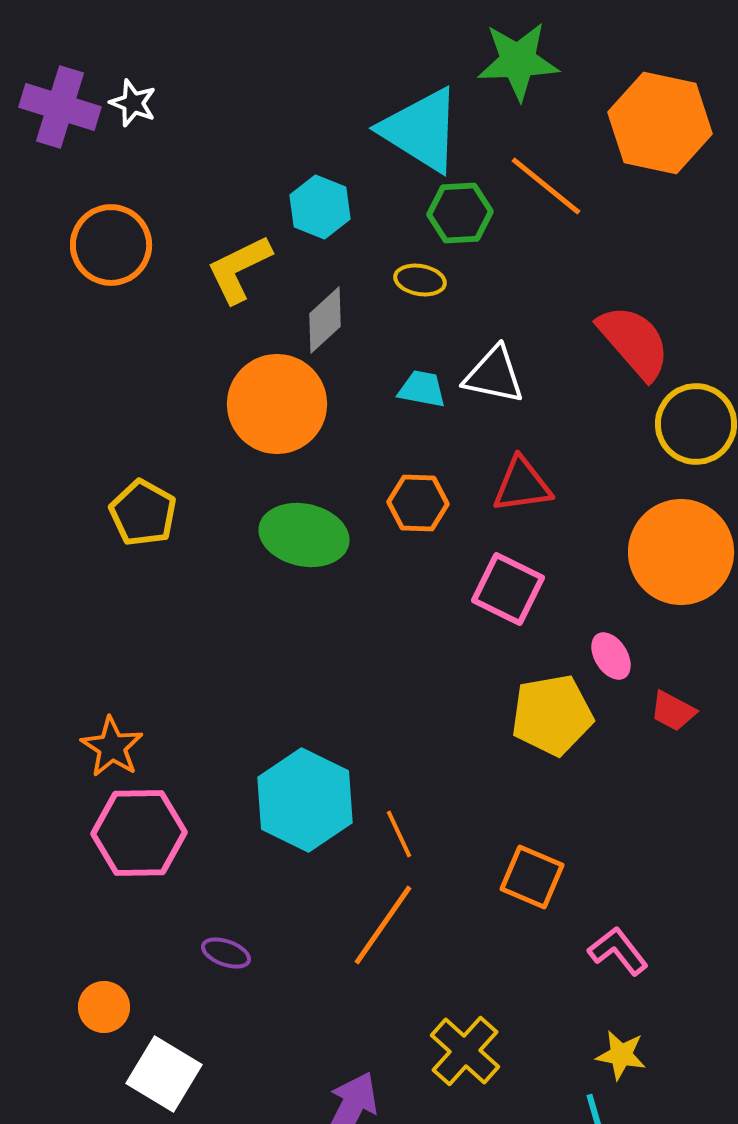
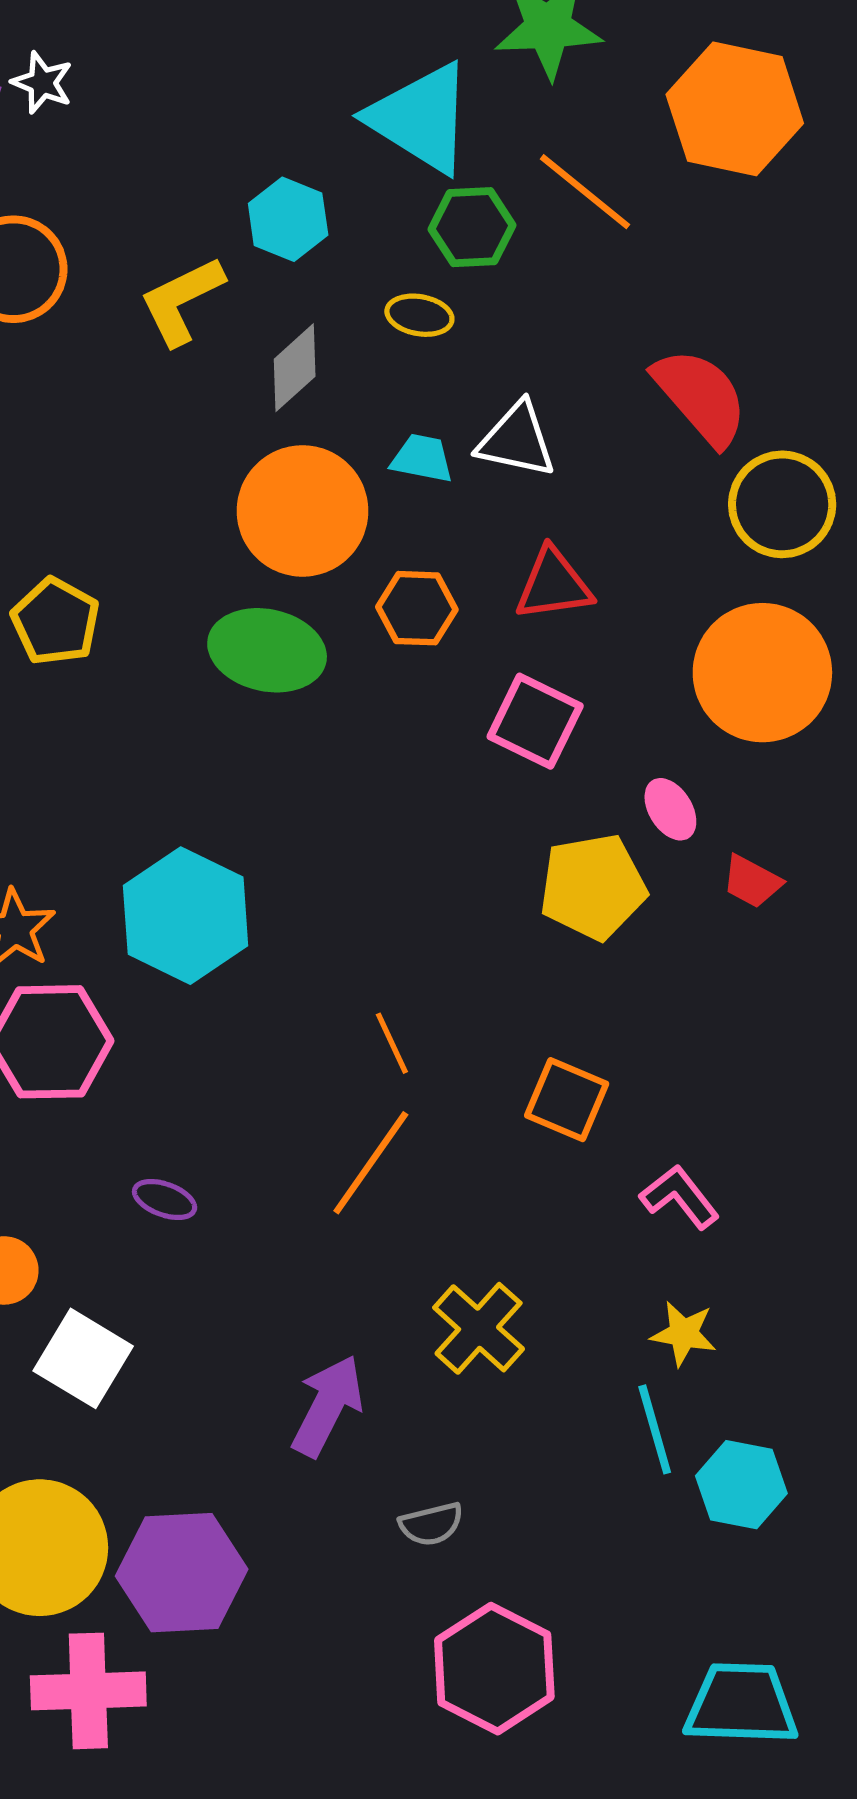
orange circle: (277, 404) -> (303, 511), moved
cyan hexagon: (305, 800) -> (186, 916), moved

